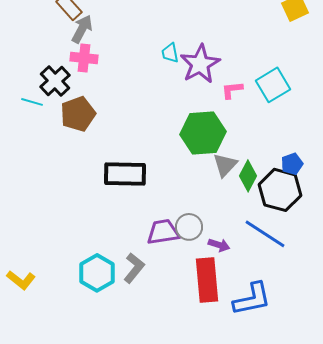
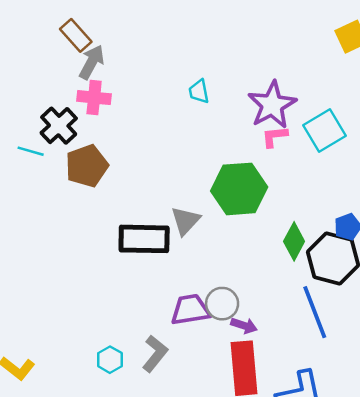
purple star: (200, 64) -> (272, 105), moved
gray triangle: (225, 165) -> (185, 221), moved
blue line: (265, 234) -> (315, 312), turned 36
purple arrow: (219, 245) -> (244, 326), moved
cyan hexagon: (97, 273) -> (110, 360), size x0.6

